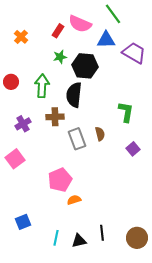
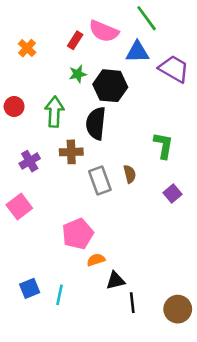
cyan line: (56, 238) -> (60, 295), moved
black triangle: (79, 241) -> (115, 281), moved

